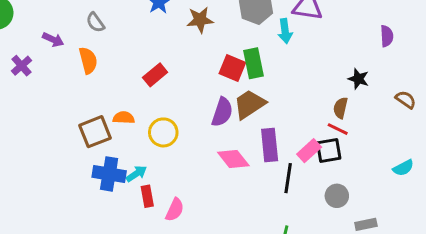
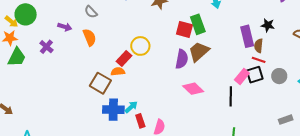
red rectangle: (155, 75) -> (124, 59), moved
brown square: (95, 132) -> (100, 83), turned -30
yellow circle: (163, 132) -> (140, 46), moved
purple rectangle: (270, 145) -> (247, 36), moved
gray circle: (337, 196) -> (279, 76), moved

